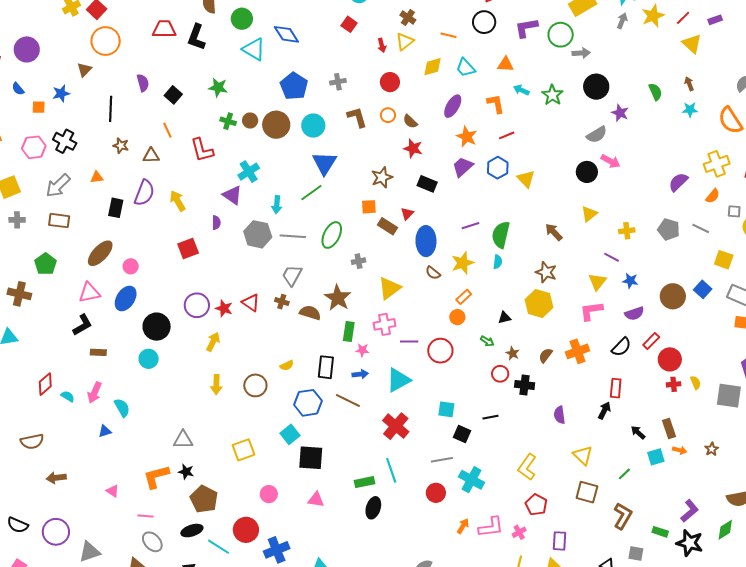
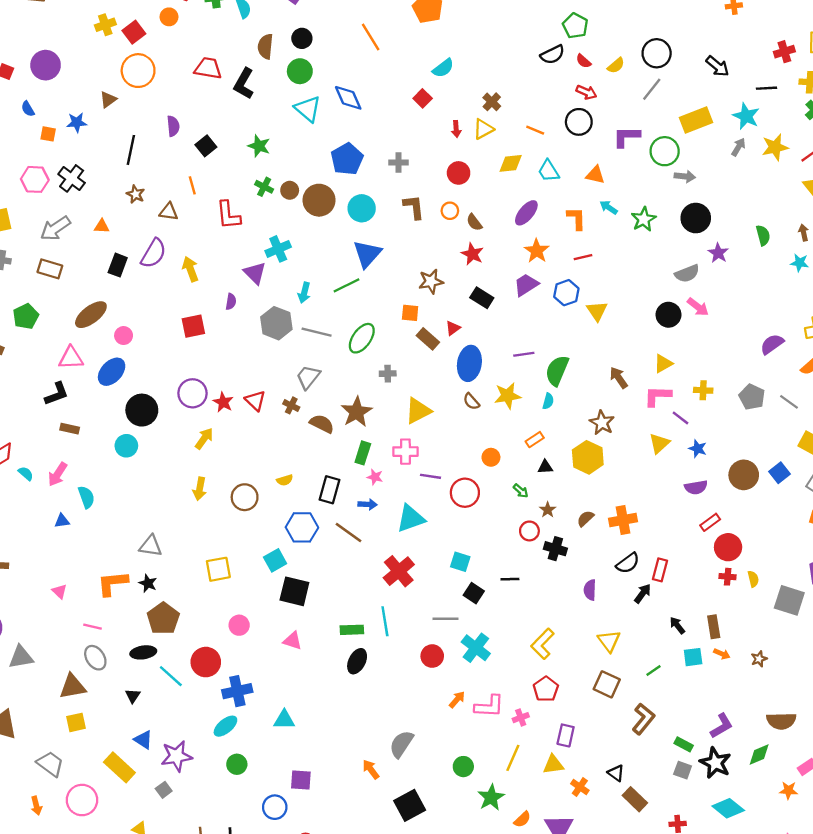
orange rectangle: (464, 297) -> (535, 440), moved
pink L-shape: (591, 311) -> (658, 396), moved
black semicircle: (621, 347) -> (628, 563), moved
gray square: (636, 554) -> (683, 770), moved

